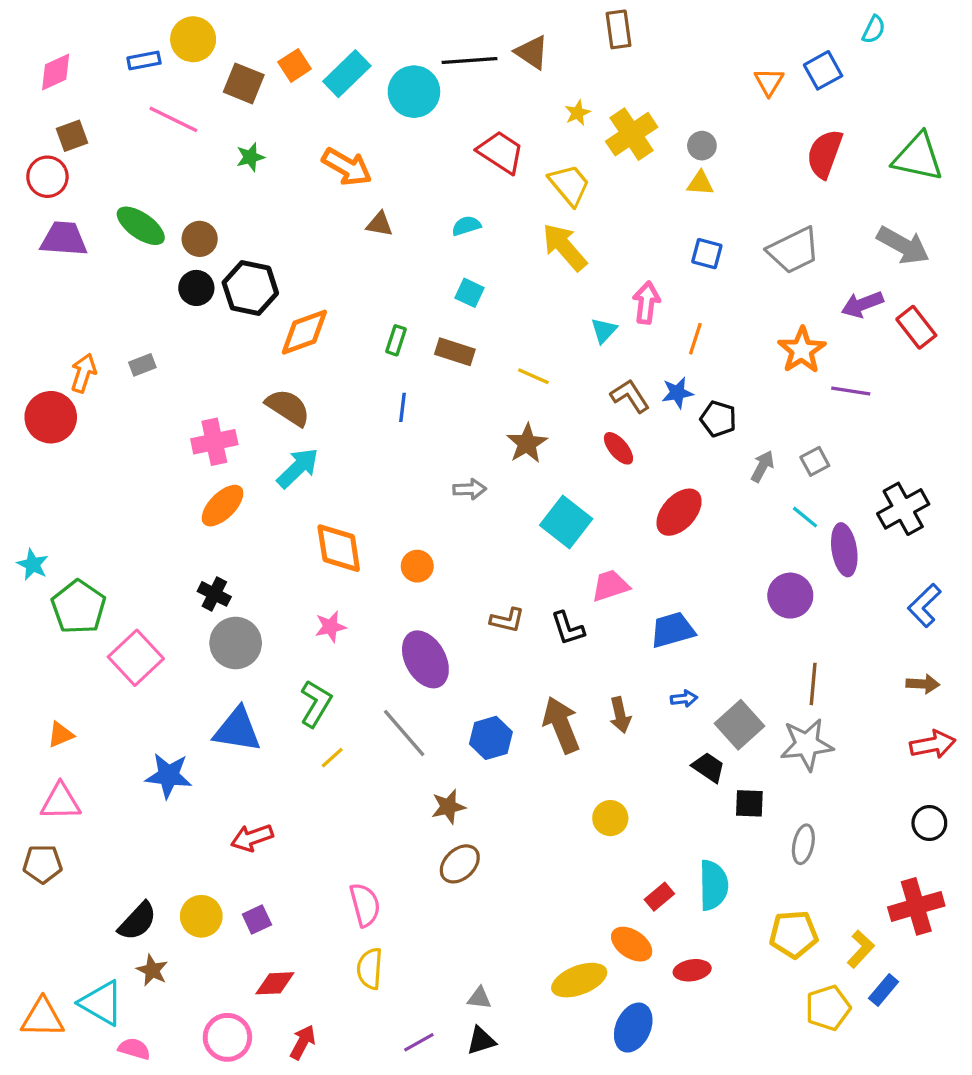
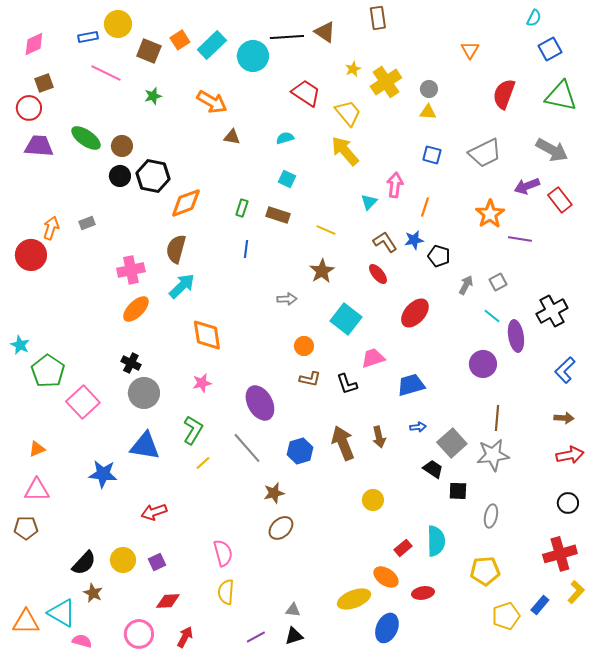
blue square: (823, 70) -> (550, 49), moved
brown semicircle: (288, 407) -> (176, 249), turned -108
orange circle: (417, 566) -> (304, 346), moved
yellow L-shape: (861, 949) -> (576, 592), moved

